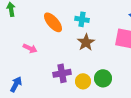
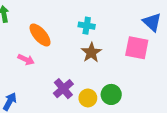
orange ellipse: (53, 22) -> (40, 35), moved
purple cross: (62, 73) -> (63, 89), turned -30

